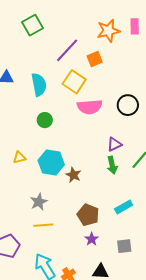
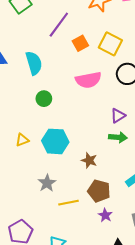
orange square: (95, 59) -> (80, 43), moved
yellow square: (74, 82) -> (110, 44), moved
green arrow: (112, 165) -> (118, 137), turned -66
brown star: (73, 175) -> (89, 160), moved
yellow line: (43, 225) -> (69, 203), moved

